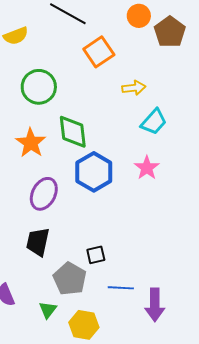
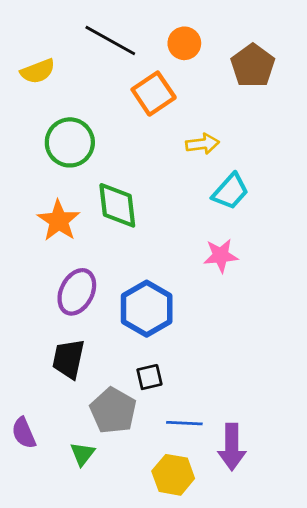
orange circle: (139, 16) -> (184, 43), moved
pink star: (147, 168) -> (221, 256), turned 30
blue hexagon: (94, 172) -> (147, 309), moved
yellow hexagon: (84, 325) -> (173, 475), moved

